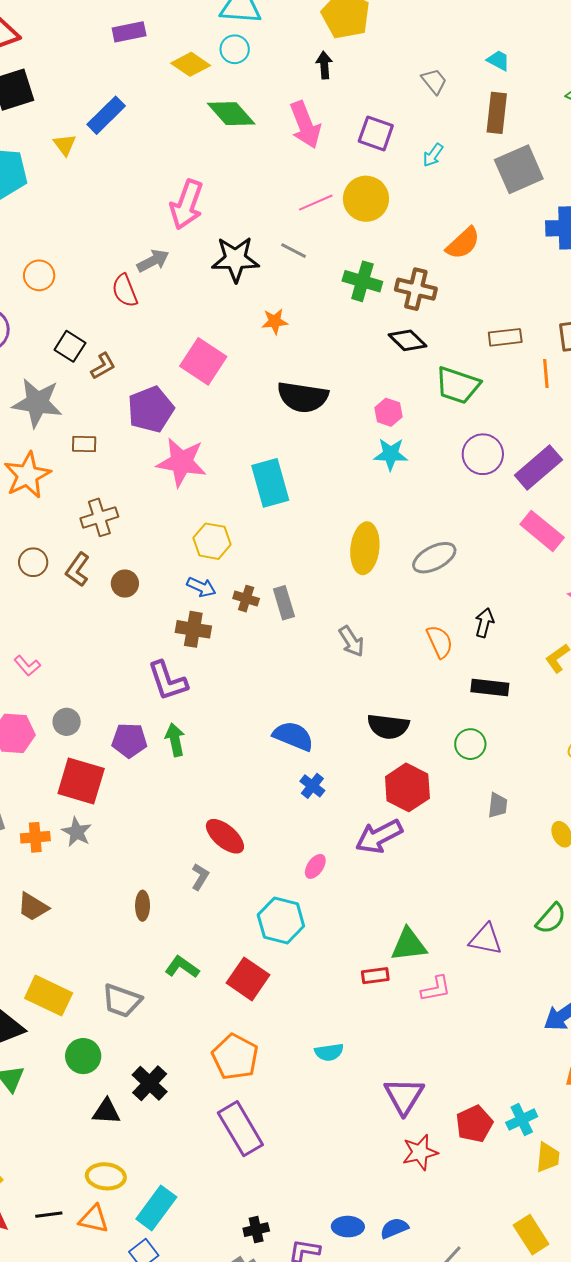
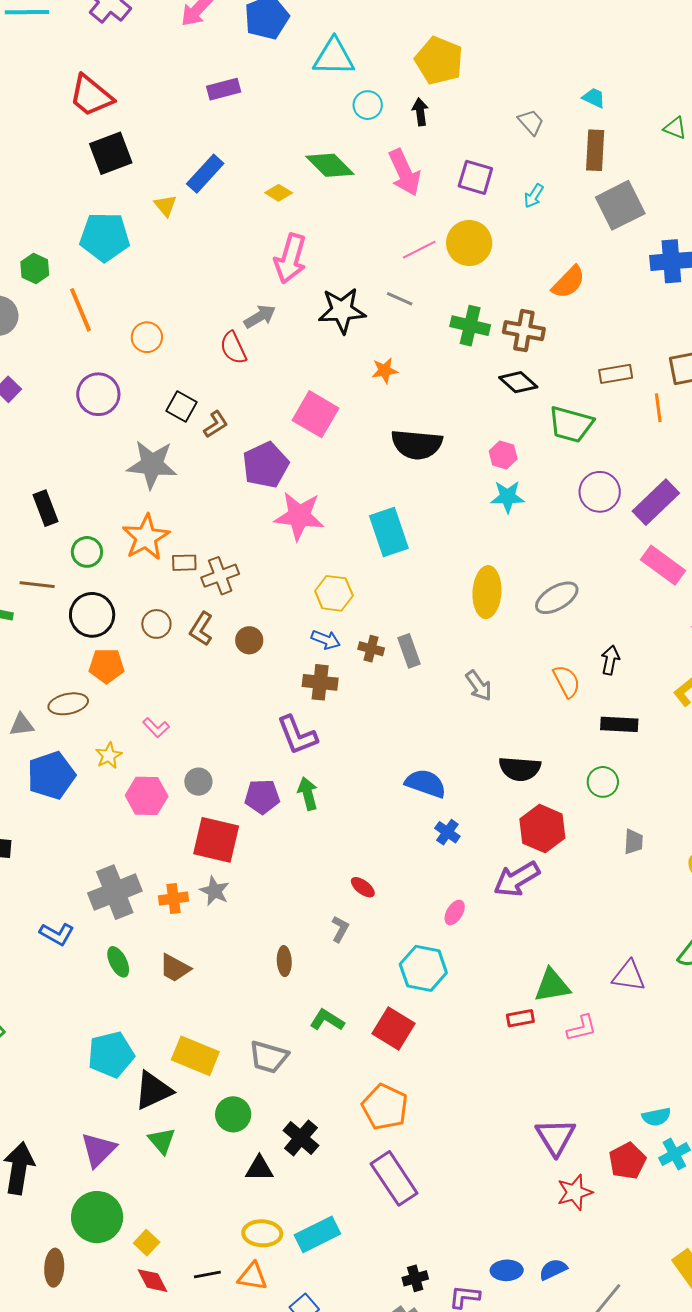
cyan circle: (235, 49) -> (368, 105), moved
yellow diamond: (191, 64) -> (279, 193), moved, size x0.7
brown rectangle: (84, 444) -> (184, 563), moved
red ellipse: (225, 836) -> (363, 887), size x0.6
cyan semicircle: (329, 1052) -> (656, 1117), moved
cyan rectangle: (156, 1208) -> (317, 1234), moved, turned 30

